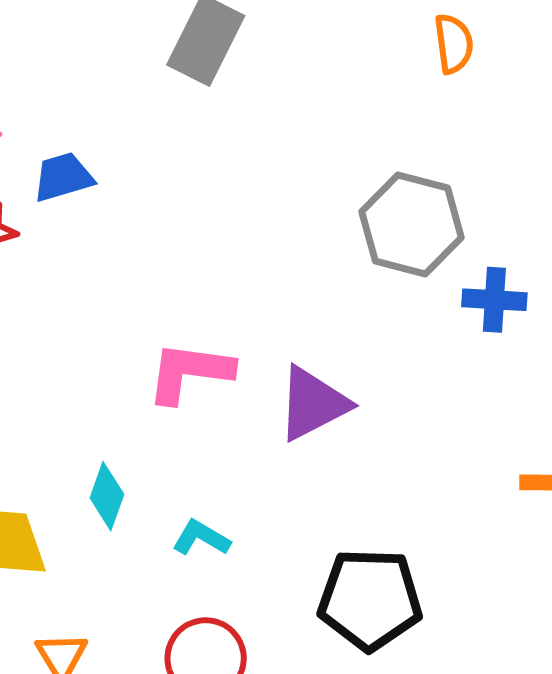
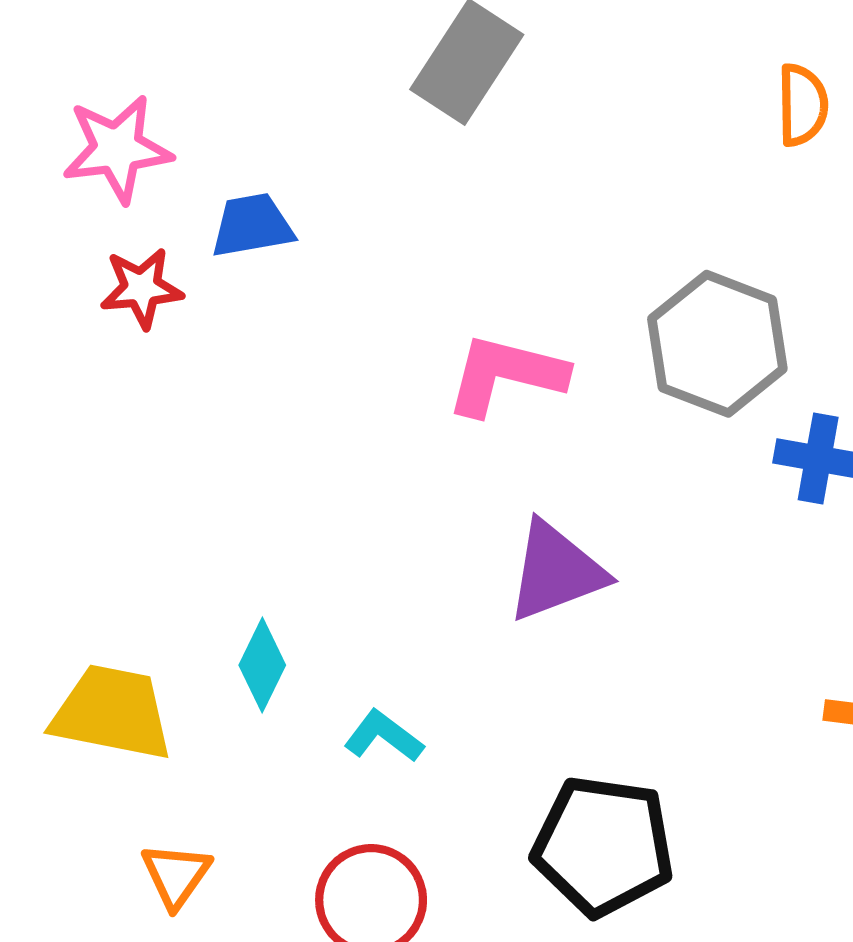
pink L-shape: (190, 372) -> (506, 375), moved

